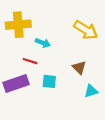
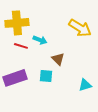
red line: (30, 61) -> (21, 46), moved
brown triangle: (79, 67) -> (58, 59), moved

